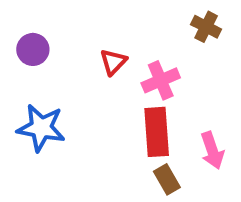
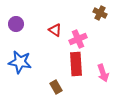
red triangle: (113, 62) -> (55, 30), turned -40
brown rectangle: (167, 179) -> (56, 87), moved

